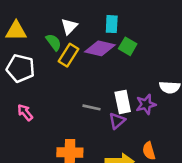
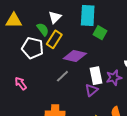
cyan rectangle: (112, 24) -> (88, 15), size x1.5
purple diamond: (100, 48) -> (75, 56), moved
white pentagon: (20, 68) -> (33, 48), moved
gray line: (92, 107) -> (62, 76), moved, turned -56

